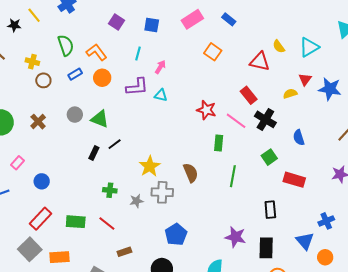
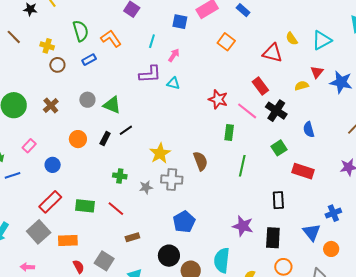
blue square: (152, 25) -> (180, 22), moved
orange circle: (102, 78) -> (78, 139), moved

